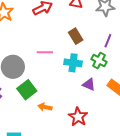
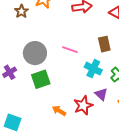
orange arrow: (45, 107) -> (59, 111), moved
red star: (78, 117) -> (83, 105), moved

